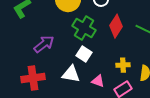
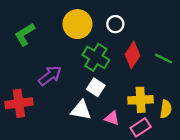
yellow cross: (123, 65) -> (141, 100), size x1.5
red cross: (33, 78) -> (19, 103), moved

